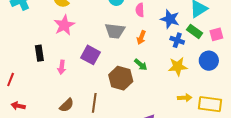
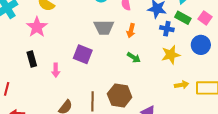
pink star: (64, 25) -> (37, 27), moved
pink square: (216, 34) -> (205, 18), turned -32
brown hexagon: (121, 78) -> (120, 95), moved

